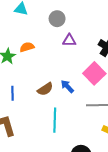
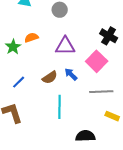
purple triangle: (69, 40) -> (65, 46), moved, size x1.5
blue line: (12, 93) -> (19, 82), turned 48

